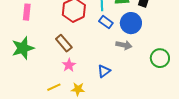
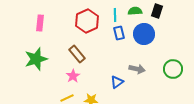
blue rectangle: (106, 22) -> (119, 33), turned 40
gray arrow: (124, 45) -> (137, 69), moved
pink star: (69, 65) -> (73, 76), moved

